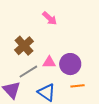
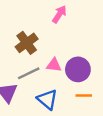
pink arrow: (50, 18) -> (59, 14), turned -105

